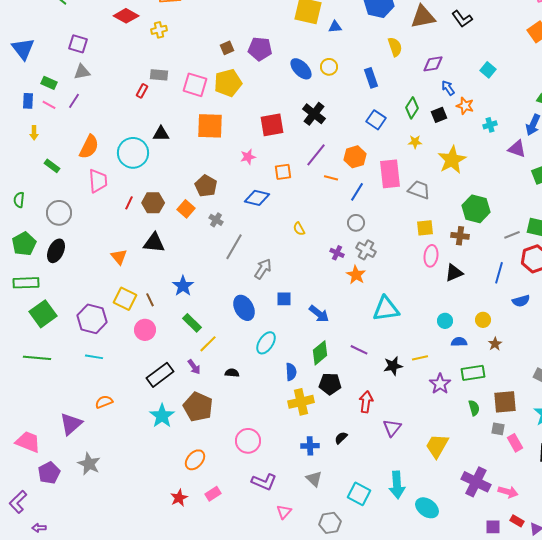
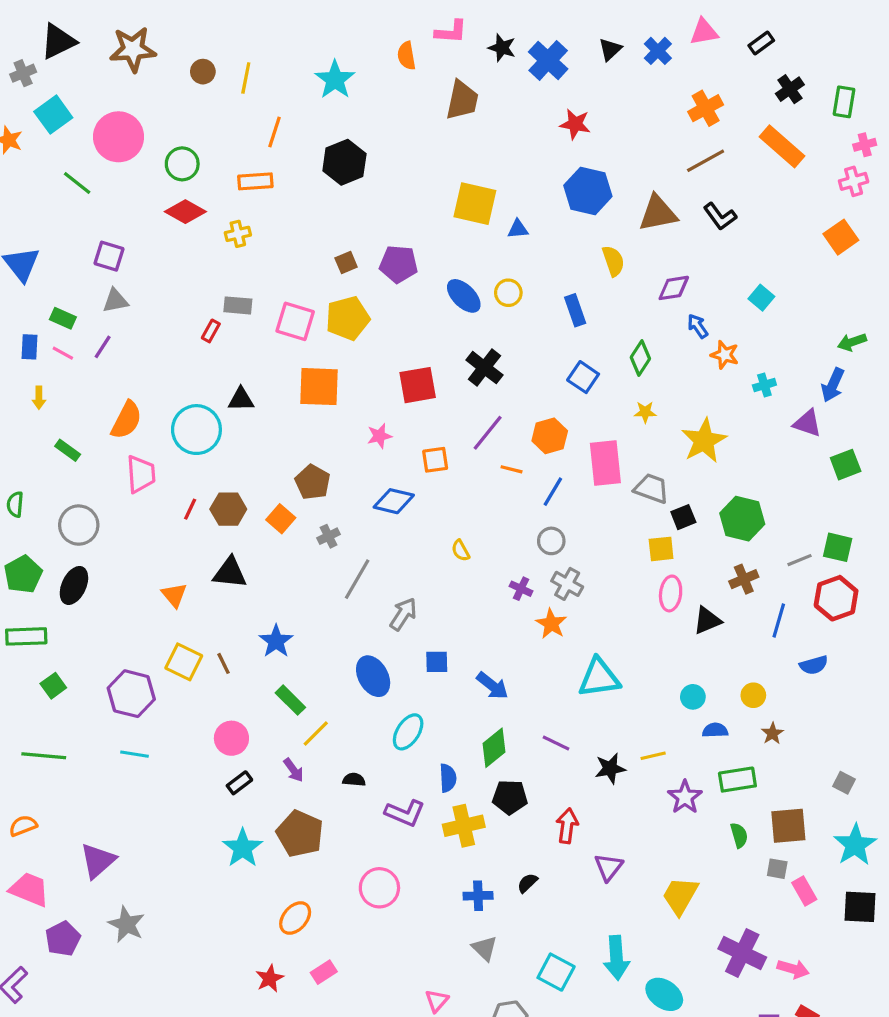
black square: (439, 115) -> (683, 517), moved
gray cross: (216, 220) -> (329, 536), turned 32
brown cross: (460, 236) -> (744, 579), moved, turned -30
green square: (43, 314) -> (53, 686), size x0.6
pink circle: (145, 330) -> (231, 738), moved
black rectangle: (160, 375) -> (239, 783), size x0.6
orange semicircle: (104, 402) -> (23, 826), moved
purple L-shape: (264, 482) -> (405, 813), moved

